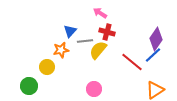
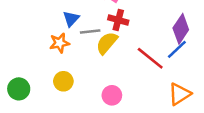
yellow circle: (47, 67) -> (63, 81), moved
pink circle: (94, 89) -> (112, 95), moved

